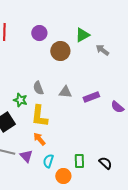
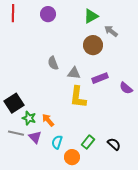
brown circle: (60, 51) -> (93, 45), moved
gray semicircle: (38, 88) -> (53, 63), moved
green star: (20, 100) -> (29, 118), moved
yellow L-shape: (39, 116) -> (78, 97), moved
green rectangle: (79, 161) -> (88, 142), turned 40

